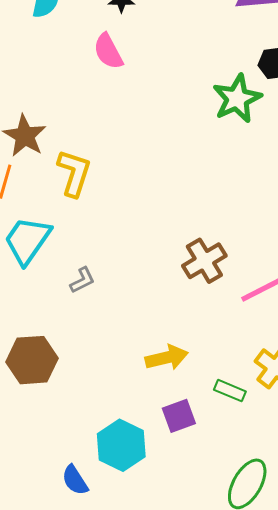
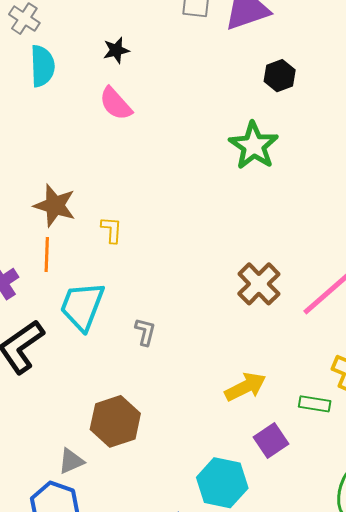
green star: (237, 99) -> (254, 146), moved
yellow L-shape: (74, 173) -> (112, 230), size x0.6
gray L-shape: (82, 280) -> (145, 332), turned -36

